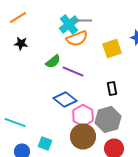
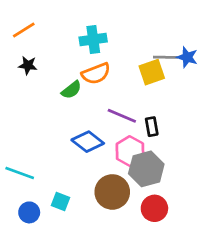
gray line: (83, 20) -> (165, 57), moved
cyan cross: (69, 24) -> (93, 39), turned 30
orange semicircle: (77, 38) -> (96, 74), moved
purple line: (73, 72) -> (122, 116), moved
pink hexagon: (83, 116) -> (130, 151), moved

